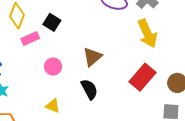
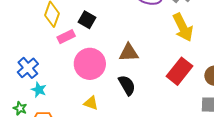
brown triangle: (92, 57) -> (129, 53), turned 40
pink circle: (53, 67) -> (90, 64), size x1.8

